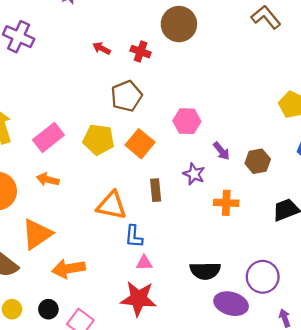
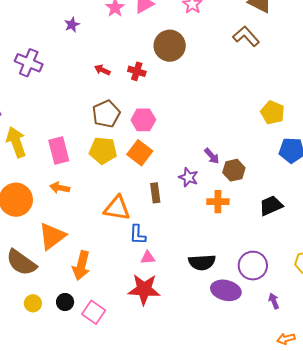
brown pentagon: (126, 96) -> (106, 114), moved
pink hexagon: (187, 121) -> (143, 120), moved
pink rectangle: (48, 137) -> (59, 150), turned -64
brown hexagon: (258, 161) -> (234, 170), moved
orange arrow: (69, 269) -> (81, 266), turned -64

